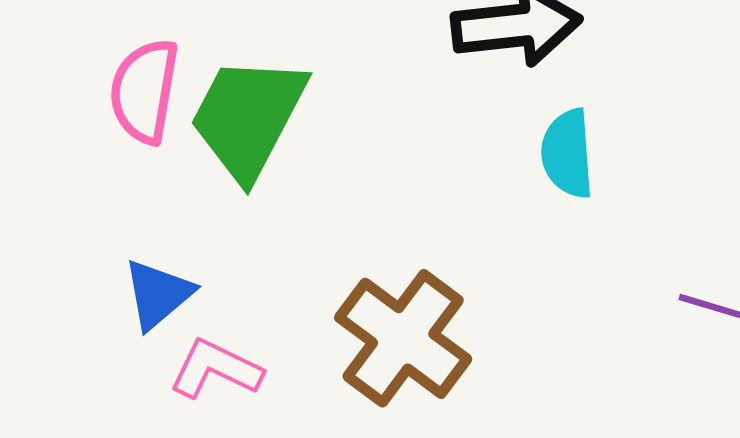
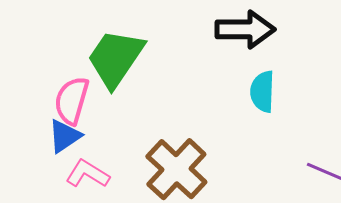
pink semicircle: (144, 91) -> (72, 101), moved

